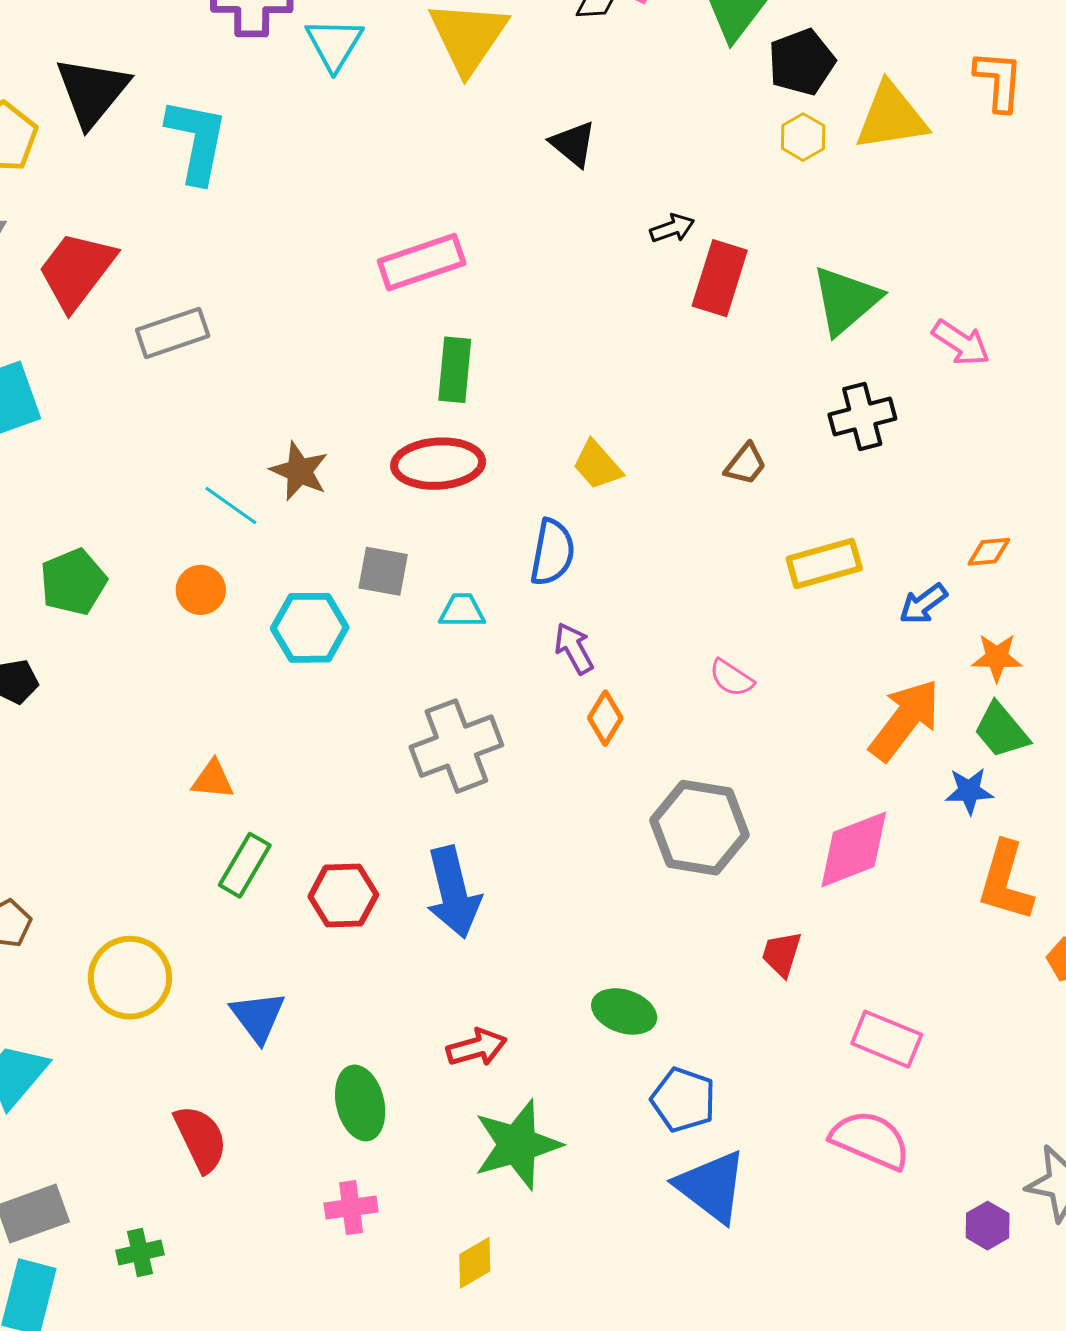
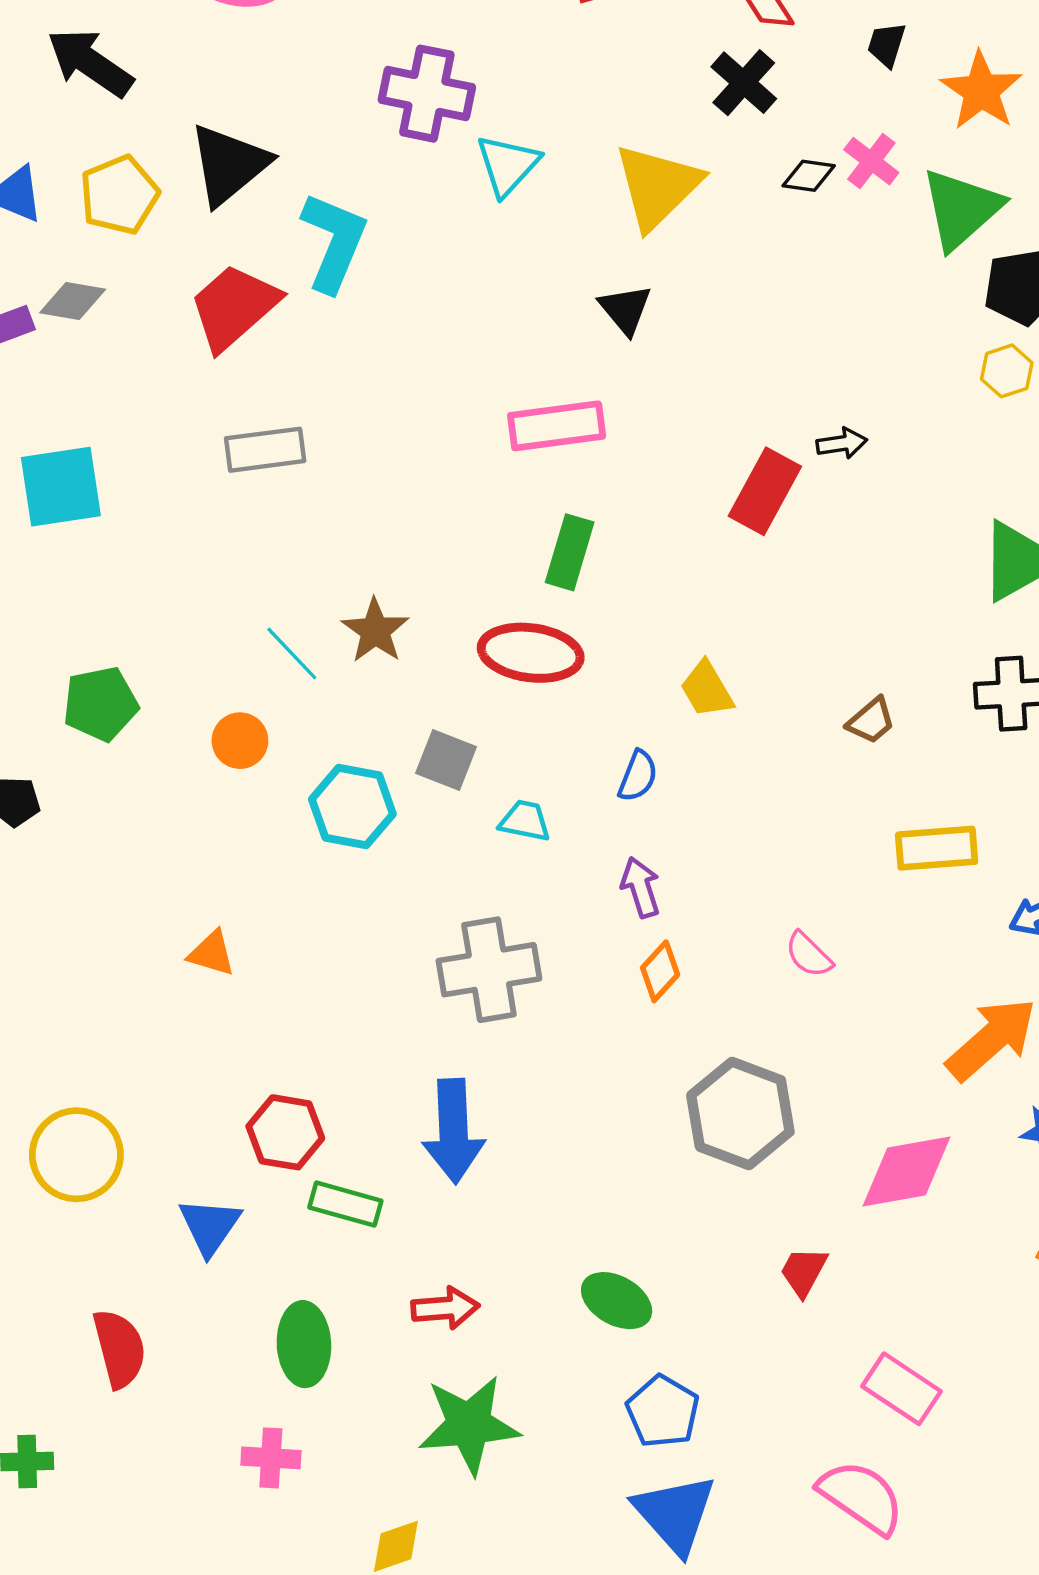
black triangle: (573, 144) -> (625, 309), moved
red trapezoid: (77, 270) -> (234, 307), moved
red rectangle: (720, 278) -> (765, 491), moved
blue semicircle: (552, 552) -> (638, 776), size x0.7
green rectangle: (245, 865) -> (345, 1204), moved, turned 64
red hexagon: (343, 896) -> (285, 1132), moved

